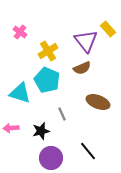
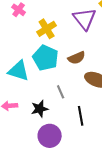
brown semicircle: (82, 68) -> (77, 58), moved
black line: (88, 151) -> (81, 116), moved, turned 30

